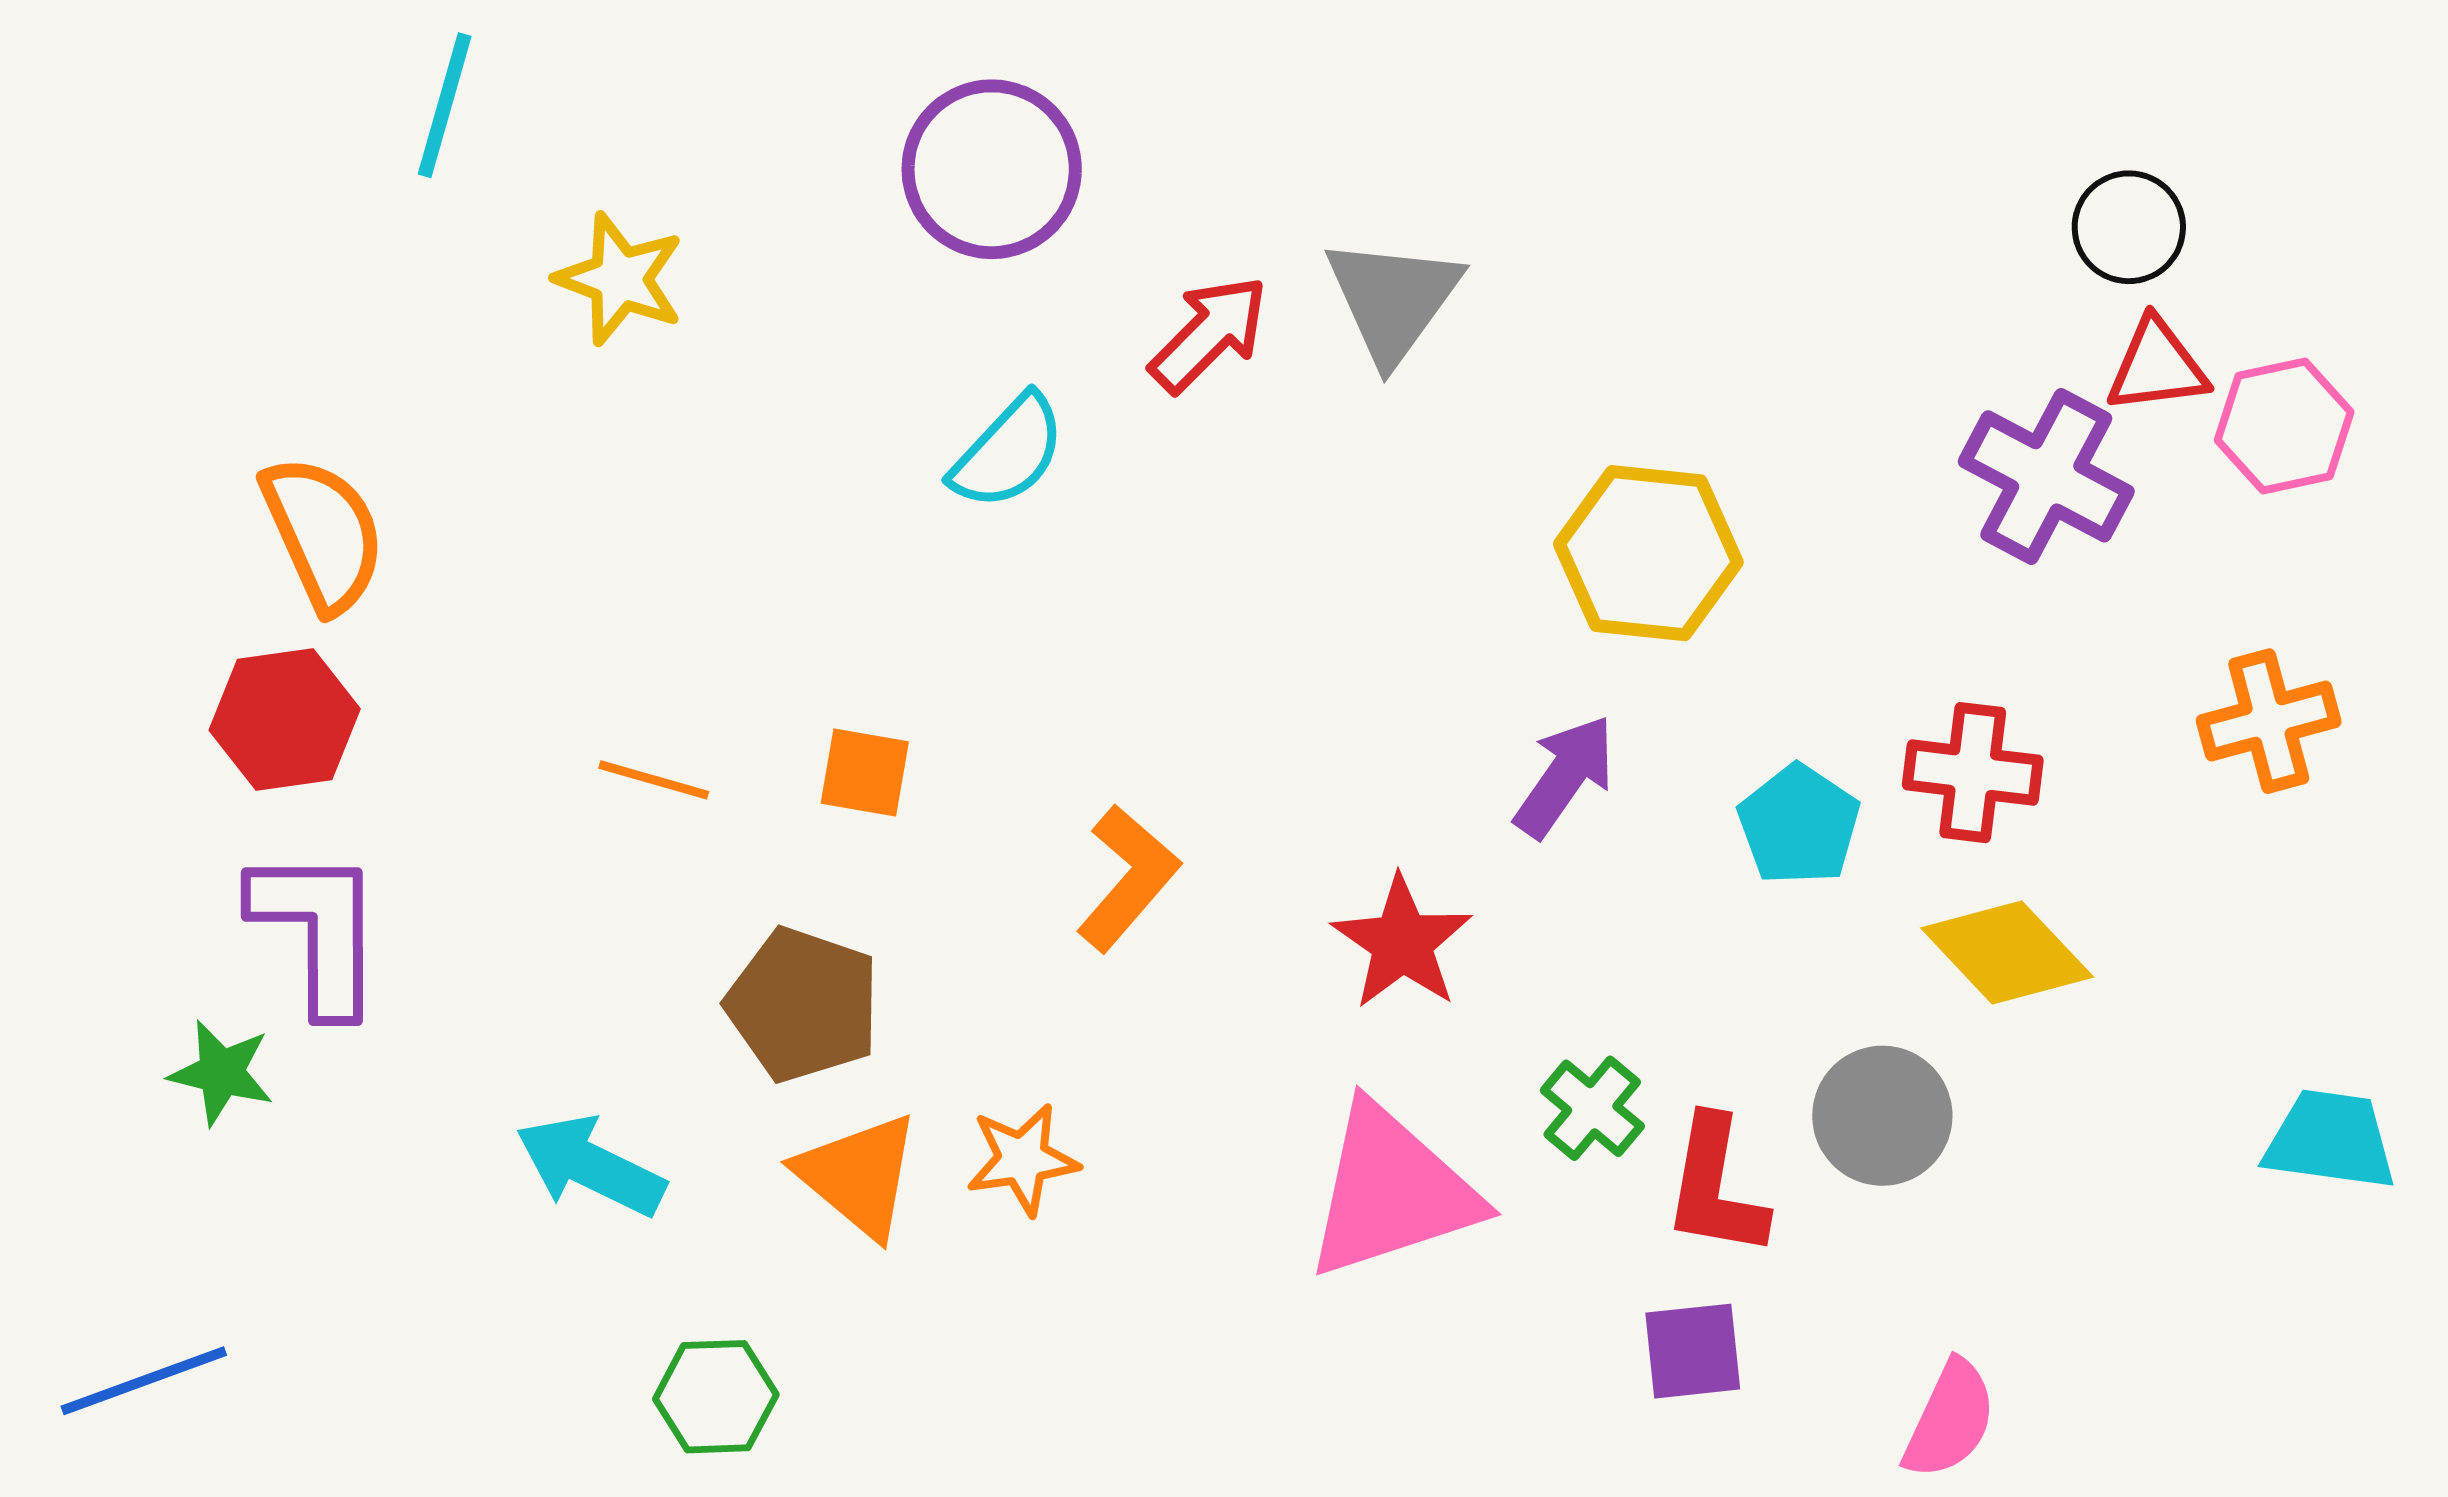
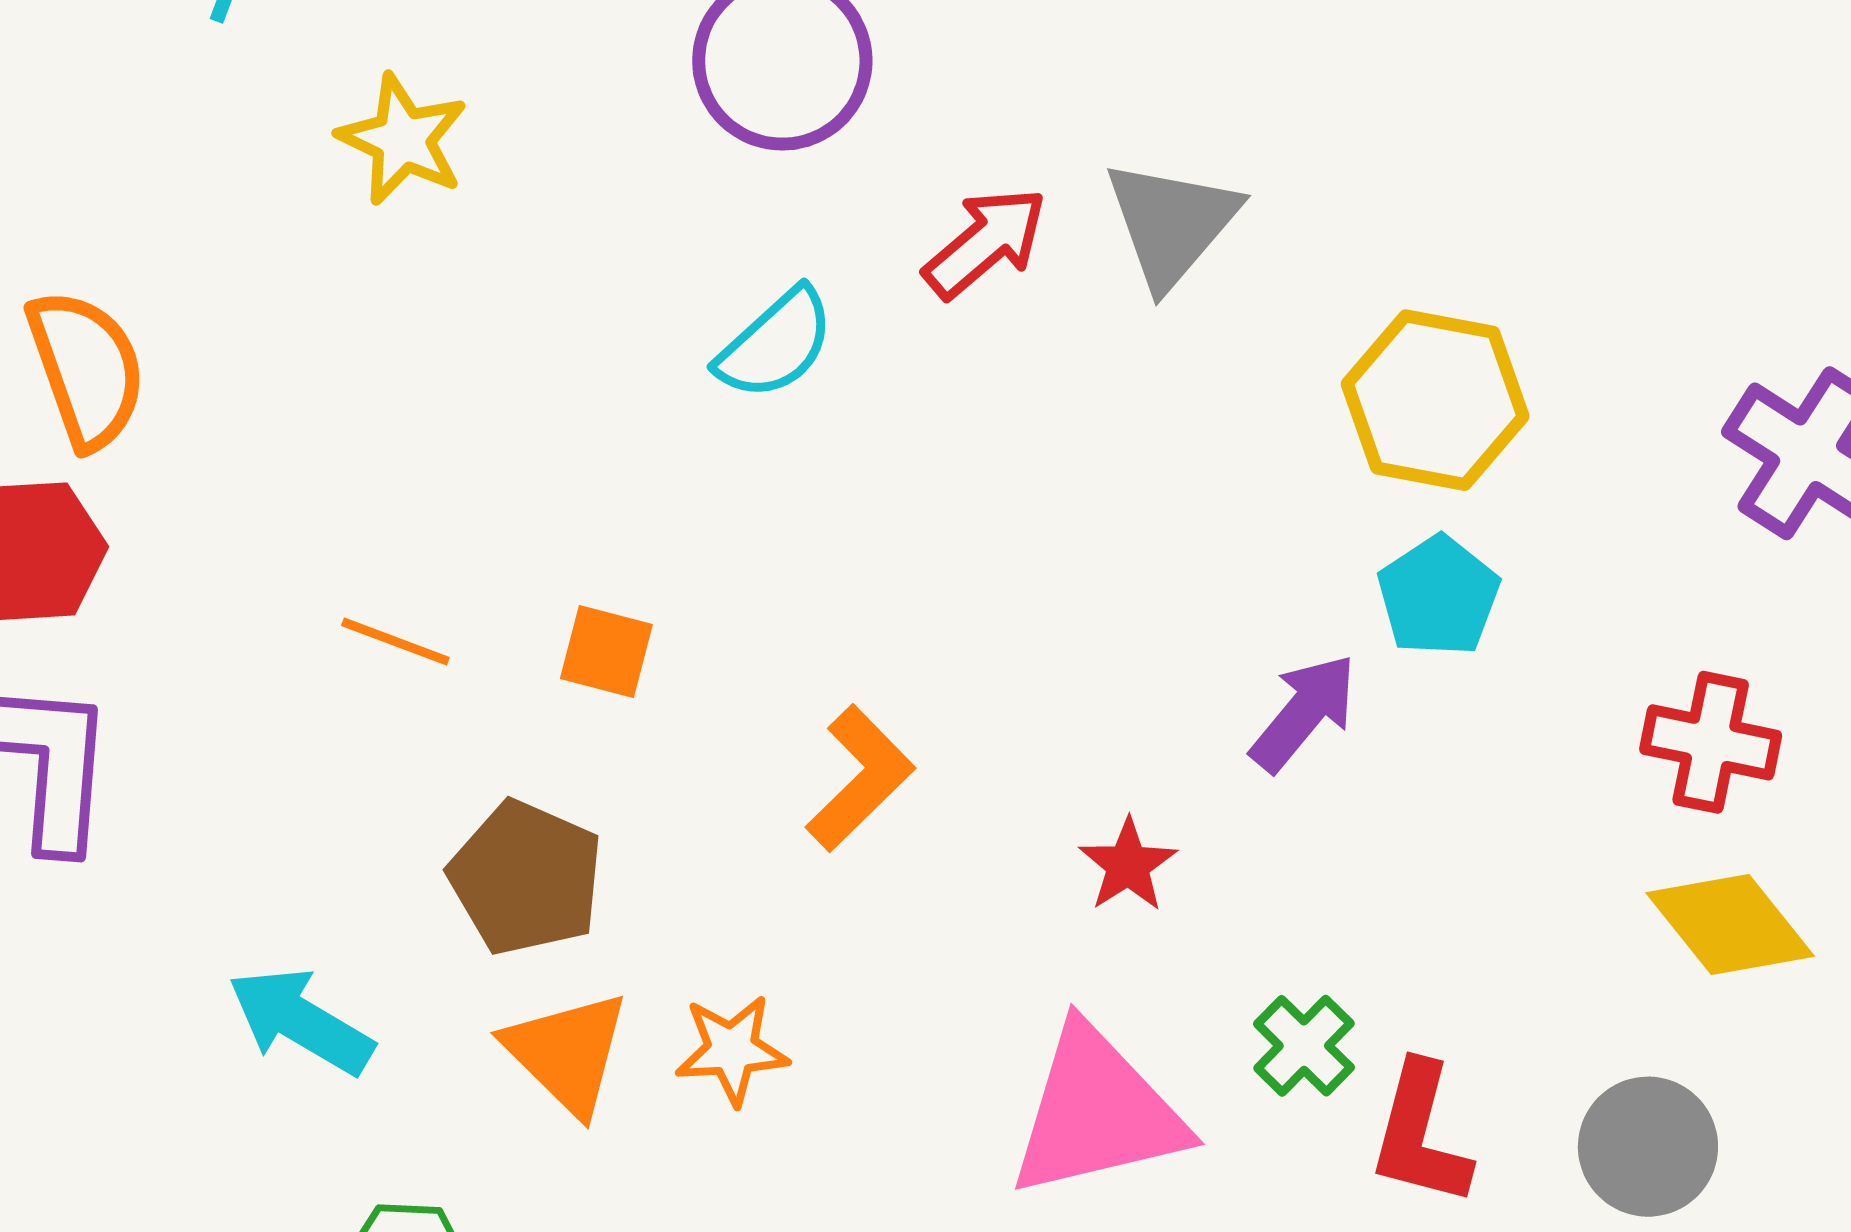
yellow hexagon: (1648, 553) -> (1435, 400), moved
cyan pentagon: (1799, 825) -> (1438, 596), moved
red star: (1402, 943) -> (1128, 865), size x0.7
gray circle: (1882, 1116) -> (1648, 1147), moved

